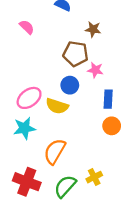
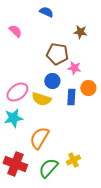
brown star: (93, 29) -> (80, 32), moved
blue rectangle: (108, 99) -> (71, 97), moved
orange circle: (112, 126) -> (88, 88), moved

